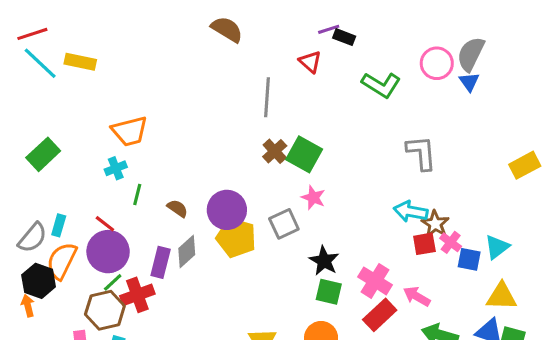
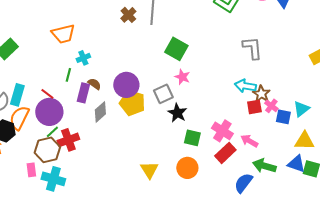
brown cross: (275, 151) -> (128, 15), moved
cyan cross: (116, 168) -> (83, 58), moved
cyan rectangle: (59, 225) -> (17, 95), size x1.5
black star: (324, 261) -> (177, 113), moved
purple rectangle: (161, 262) -> (83, 93), moved

